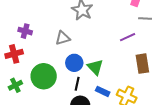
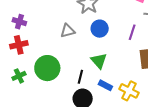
purple cross: (25, 31) -> (19, 22), moved
purple line: (128, 37) -> (132, 32), turned -49
blue circle: (74, 63) -> (100, 29), moved

